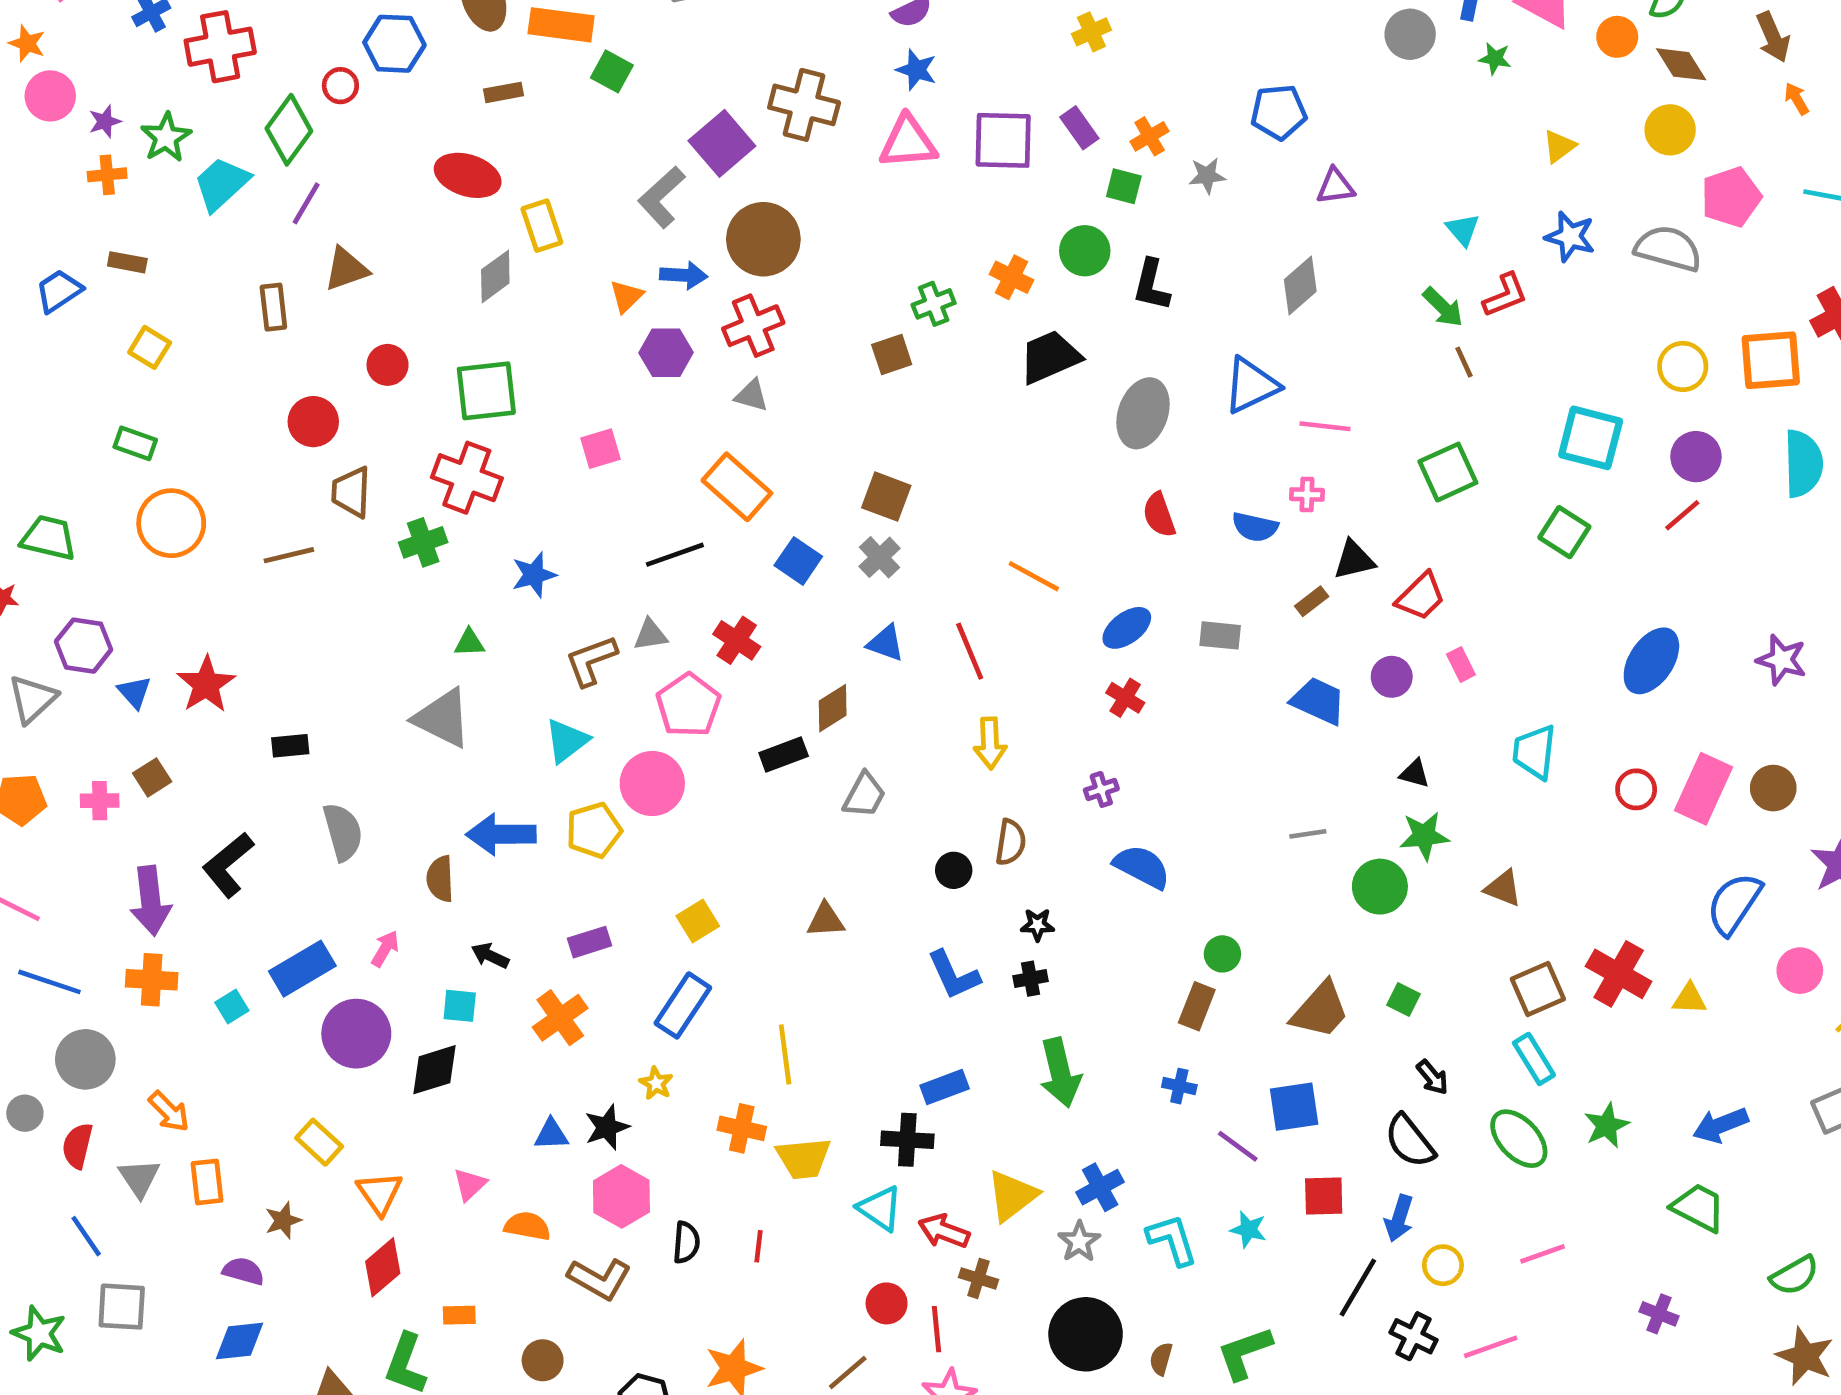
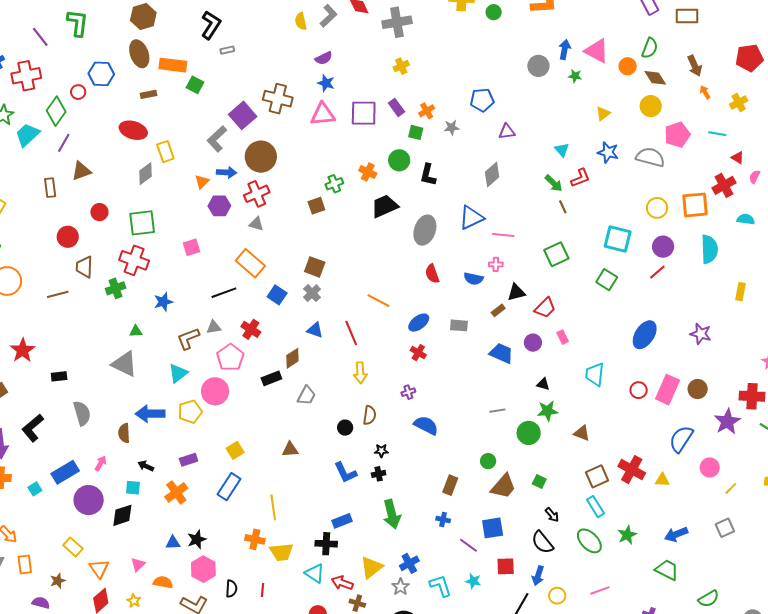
green circle: (1222, 954) -> (488, 461), moved
yellow star: (656, 1083) -> (134, 601), moved

